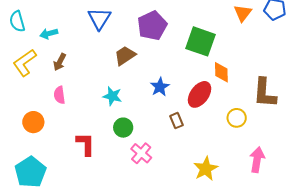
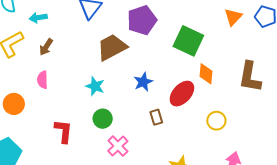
brown trapezoid: (125, 56) -> (112, 47), size x1.4
brown L-shape: (265, 93) -> (250, 77), moved

